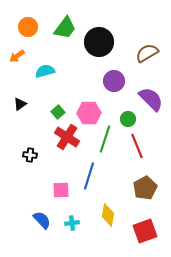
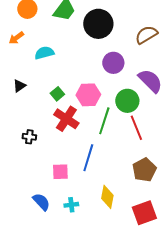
green circle: (128, 119) -> (127, 101), size x1.5

